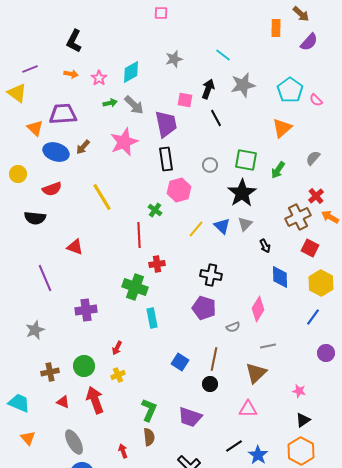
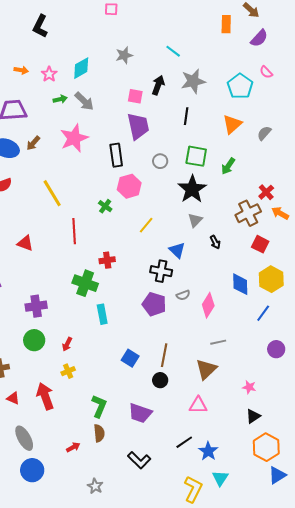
black L-shape: (74, 41) -> (40, 26), moved
pink semicircle: (316, 100) -> (266, 72), moved
black line: (216, 118) -> (186, 116), moved, turned 36
purple trapezoid: (166, 124) -> (138, 126), moved
gray semicircle: (313, 158) -> (264, 133), moved
blue triangle: (222, 226) -> (177, 250), moved
red line: (139, 235) -> (74, 231), moved
blue diamond: (280, 277) -> (240, 284), moved
gray semicircle: (233, 327) -> (183, 295), moved
green circle: (84, 366) -> (34, 340), moved
red arrow: (123, 451) -> (73, 447), turned 80
orange hexagon: (301, 451) -> (266, 447), moved

